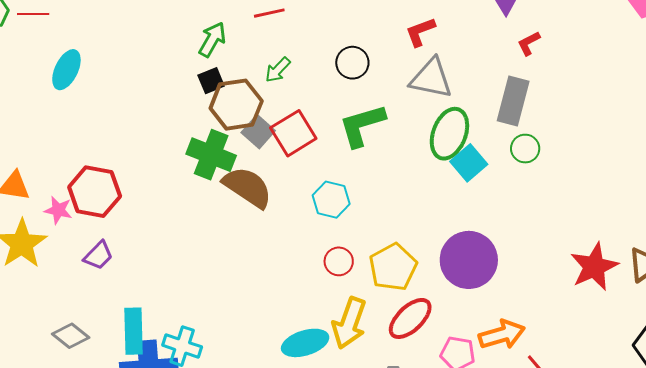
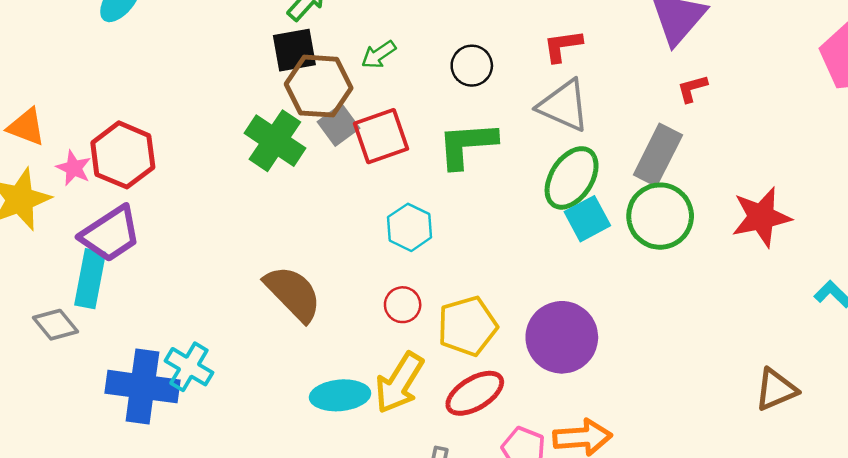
black square: (211, 81) -> (294, 50), size x1.4
green circle: (525, 149) -> (660, 216), size x1.8
brown semicircle: (248, 187) -> (293, 293), moved
purple trapezoid: (98, 255) -> (110, 234), size x1.6
red star: (594, 267) -> (761, 217), moved
cyan rectangle: (133, 331) -> (90, 279), moved

